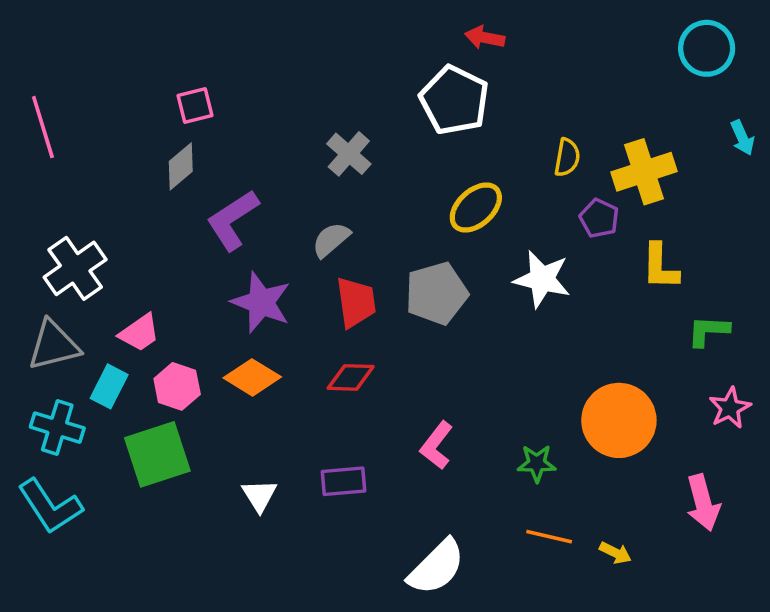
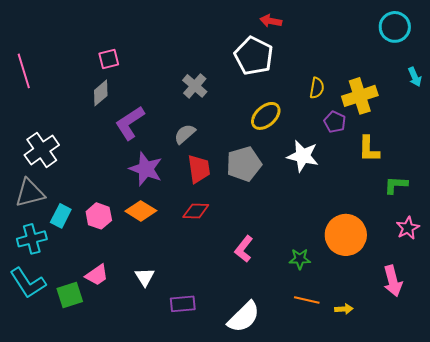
pink trapezoid: (140, 333) -> (97, 275), moved
cyan cross: (57, 428) -> (32, 239), turned -32
green square: (157, 454) -> (70, 295), moved, size x0.7
purple rectangle: (343, 481) -> (183, 304), moved
yellow arrow: (615, 553) -> (344, 309), turned -30

